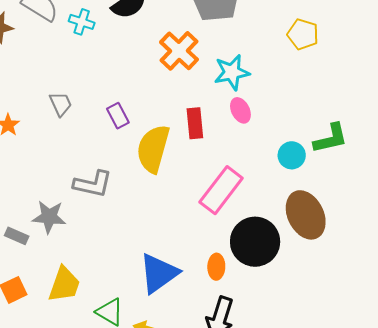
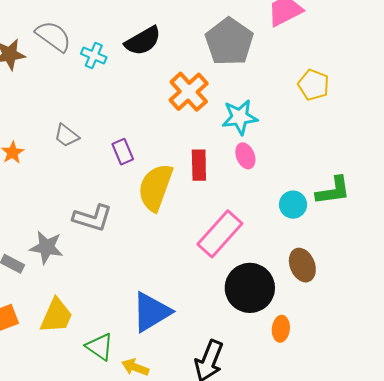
gray trapezoid: (61, 104) -> (66, 136), turned 148
brown ellipse: (306, 215) -> (302, 265), size x0.7
orange ellipse: (216, 267) -> (281, 329), moved

